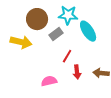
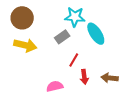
brown circle: (37, 19) -> (22, 18), moved

